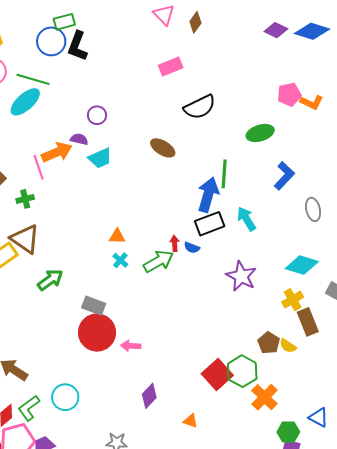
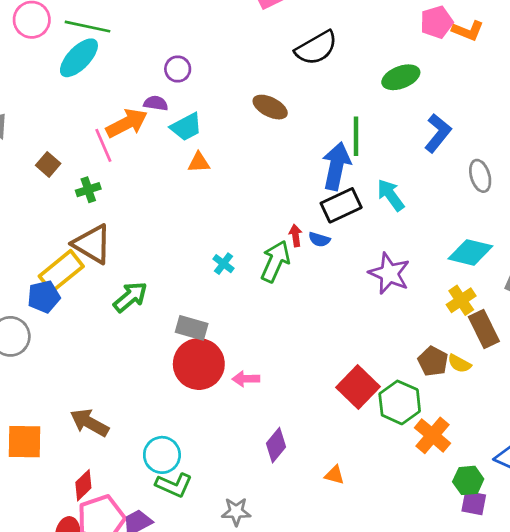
orange triangle: (117, 236) -> (199, 162), moved
green arrow: (158, 261) -> (275, 261), turned -32
red square: (217, 374) -> (358, 387), moved
green L-shape: (29, 408) -> (174, 485), moved, turned -116

